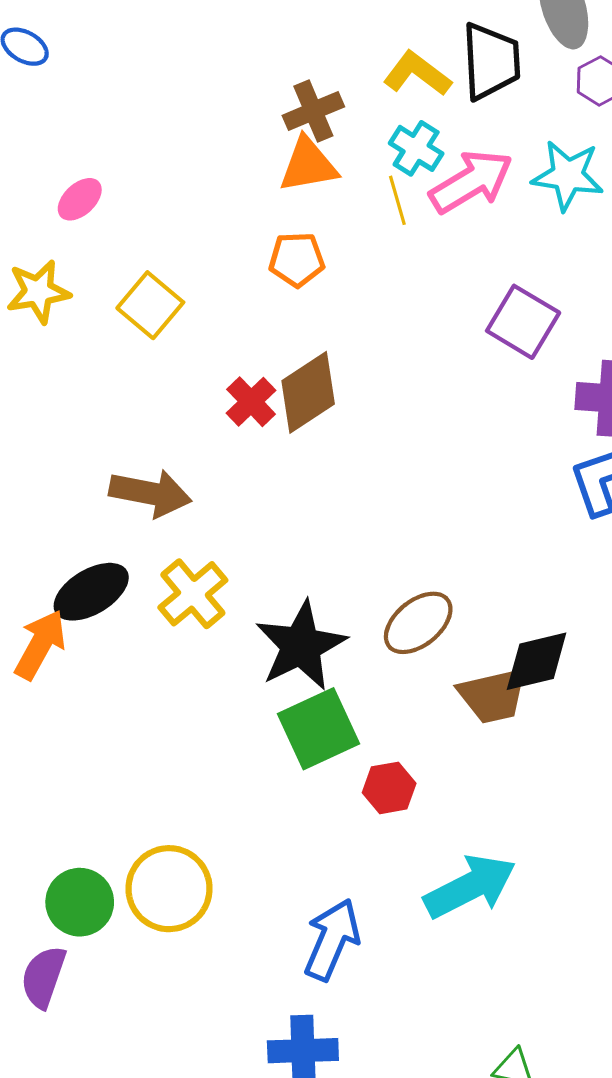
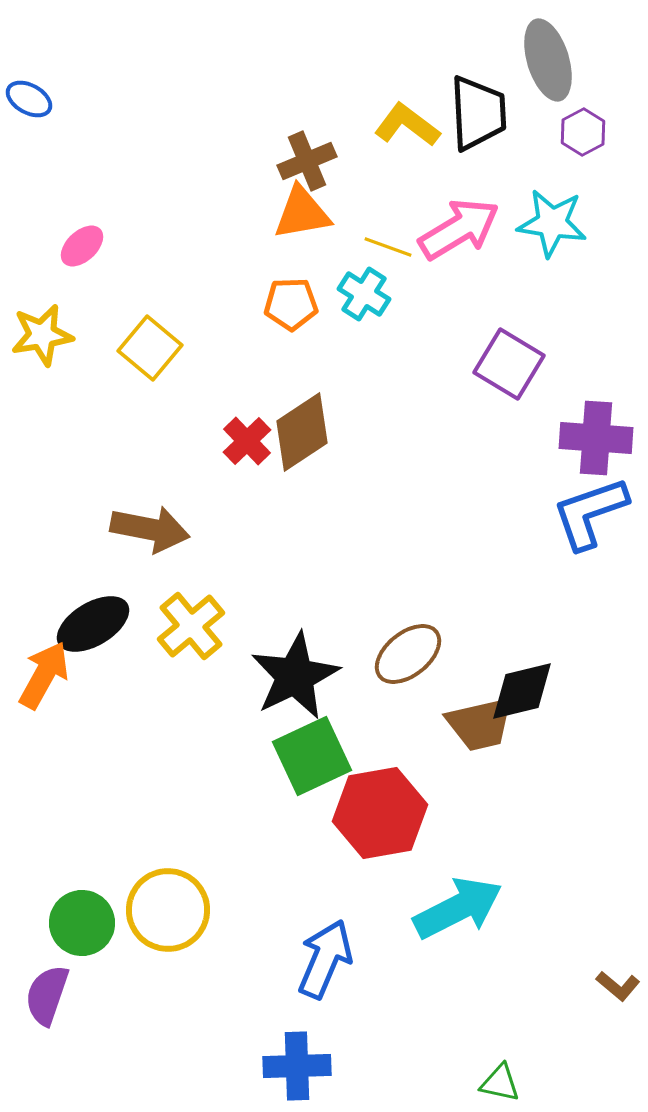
cyan cross: (416, 148) -> (364, 294), moved
yellow line: (397, 200) -> (388, 247), turned -54
red hexagon: (389, 788) -> (380, 813), size x1.8

